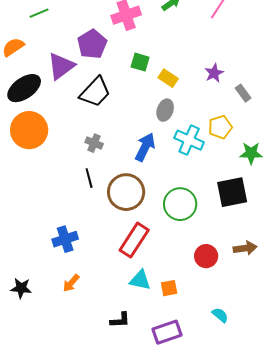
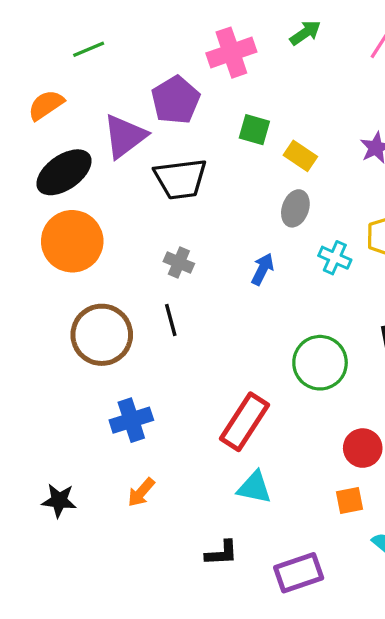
black trapezoid: (95, 92) -> (181, 179), turned 40
cyan cross: (189, 140) -> (335, 258), size x0.7
blue arrow: (145, 147) -> (263, 269), size x0.7
brown circle: (126, 192) -> (102, 335), moved
orange square: (169, 288) -> (350, 501), moved

